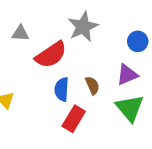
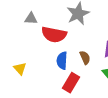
red semicircle: (51, 55) -> (54, 35), turned 45

